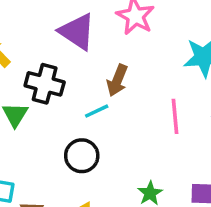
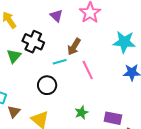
purple triangle: (77, 32) -> (56, 16), size x0.6
pink line: (175, 116) -> (88, 70), moved, turned -30

